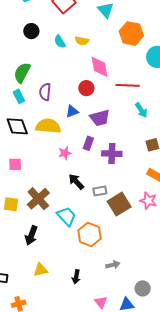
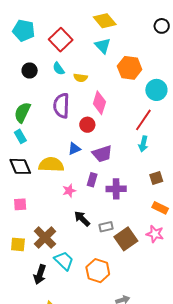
cyan semicircle: (60, 42) -> (59, 69), moved
pink diamond: (100, 67) -> (99, 103), turned 30
red line: (128, 85) -> (143, 120), moved, turned -55
purple semicircle: (45, 92) -> (61, 106), moved, size x1.4
cyan arrow: (141, 110) -> (143, 144), turned 49
cyan trapezoid: (66, 216) -> (64, 261), moved

